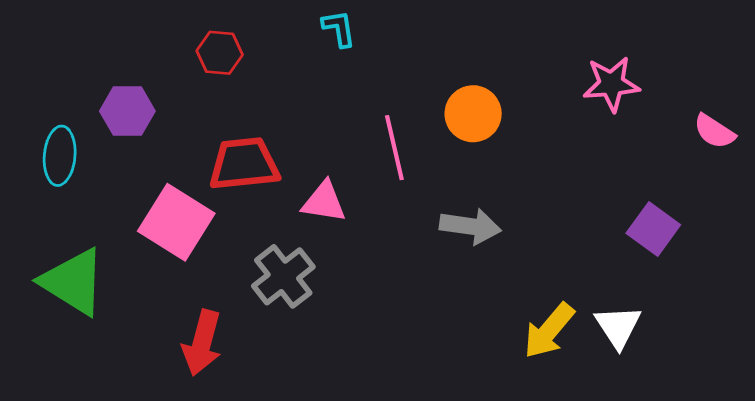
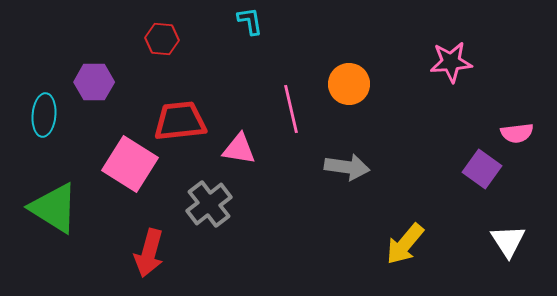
pink semicircle: (714, 131) -> (517, 133), moved, turned -40
white triangle: (618, 327) -> (508, 241), moved

